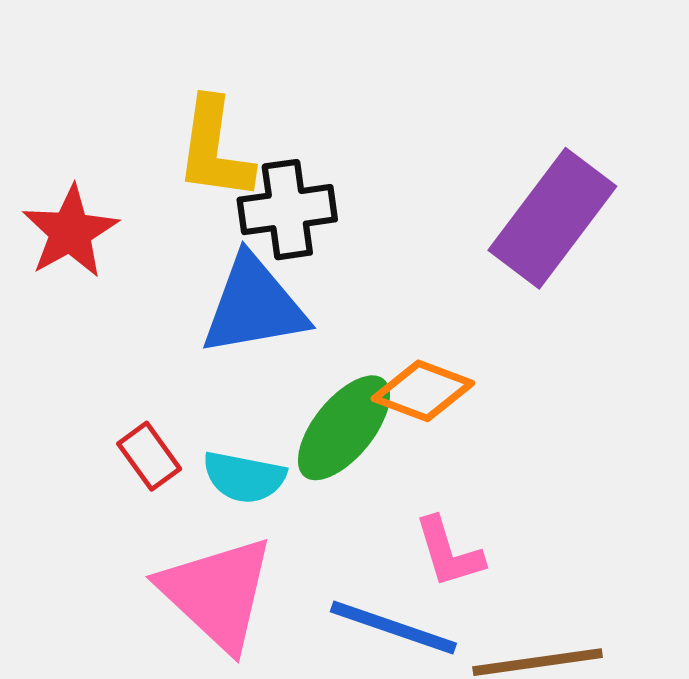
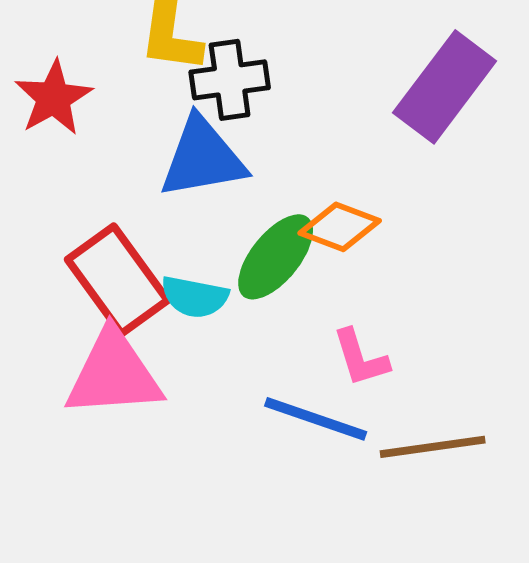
red rectangle: (149, 456) -> (118, 280), size x2.0
pink triangle: (217, 593) -> (114, 374), moved, turned -47

